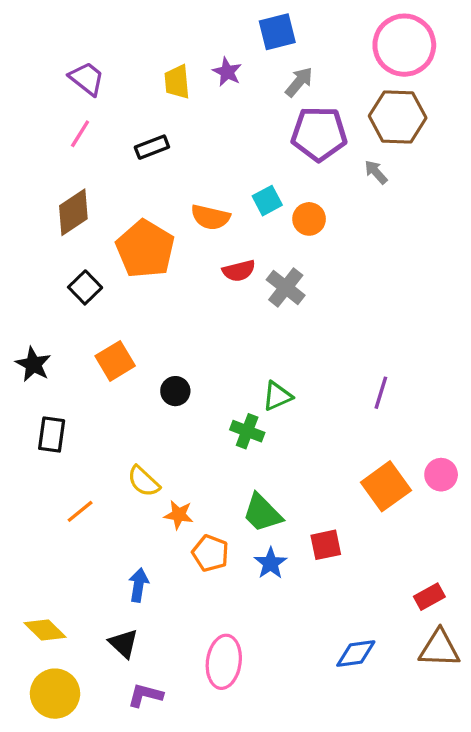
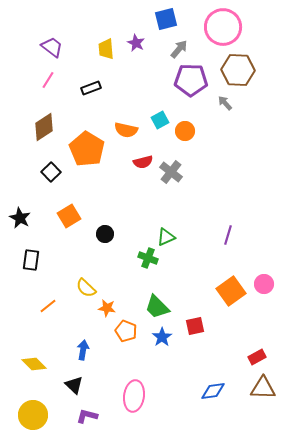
pink circle: (404, 45) -> (223, 27), moved
yellow diamond: (45, 630) -> (34, 364), moved

